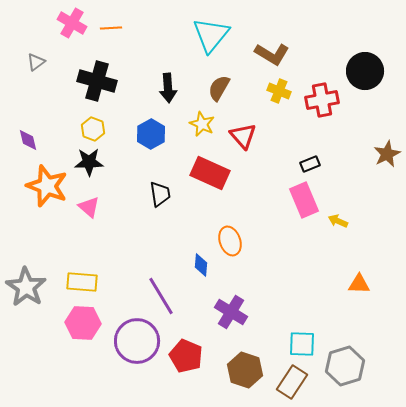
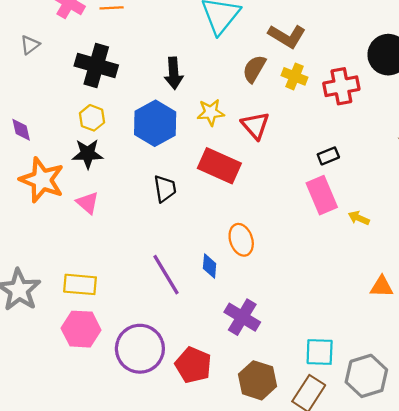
brown semicircle: (219, 88) -> (254, 69), moved
yellow star: (202, 124) -> (211, 112), turned -30
blue hexagon: (151, 134) -> (155, 123), size x1.4
purple line: (161, 296) -> (166, 275), moved

